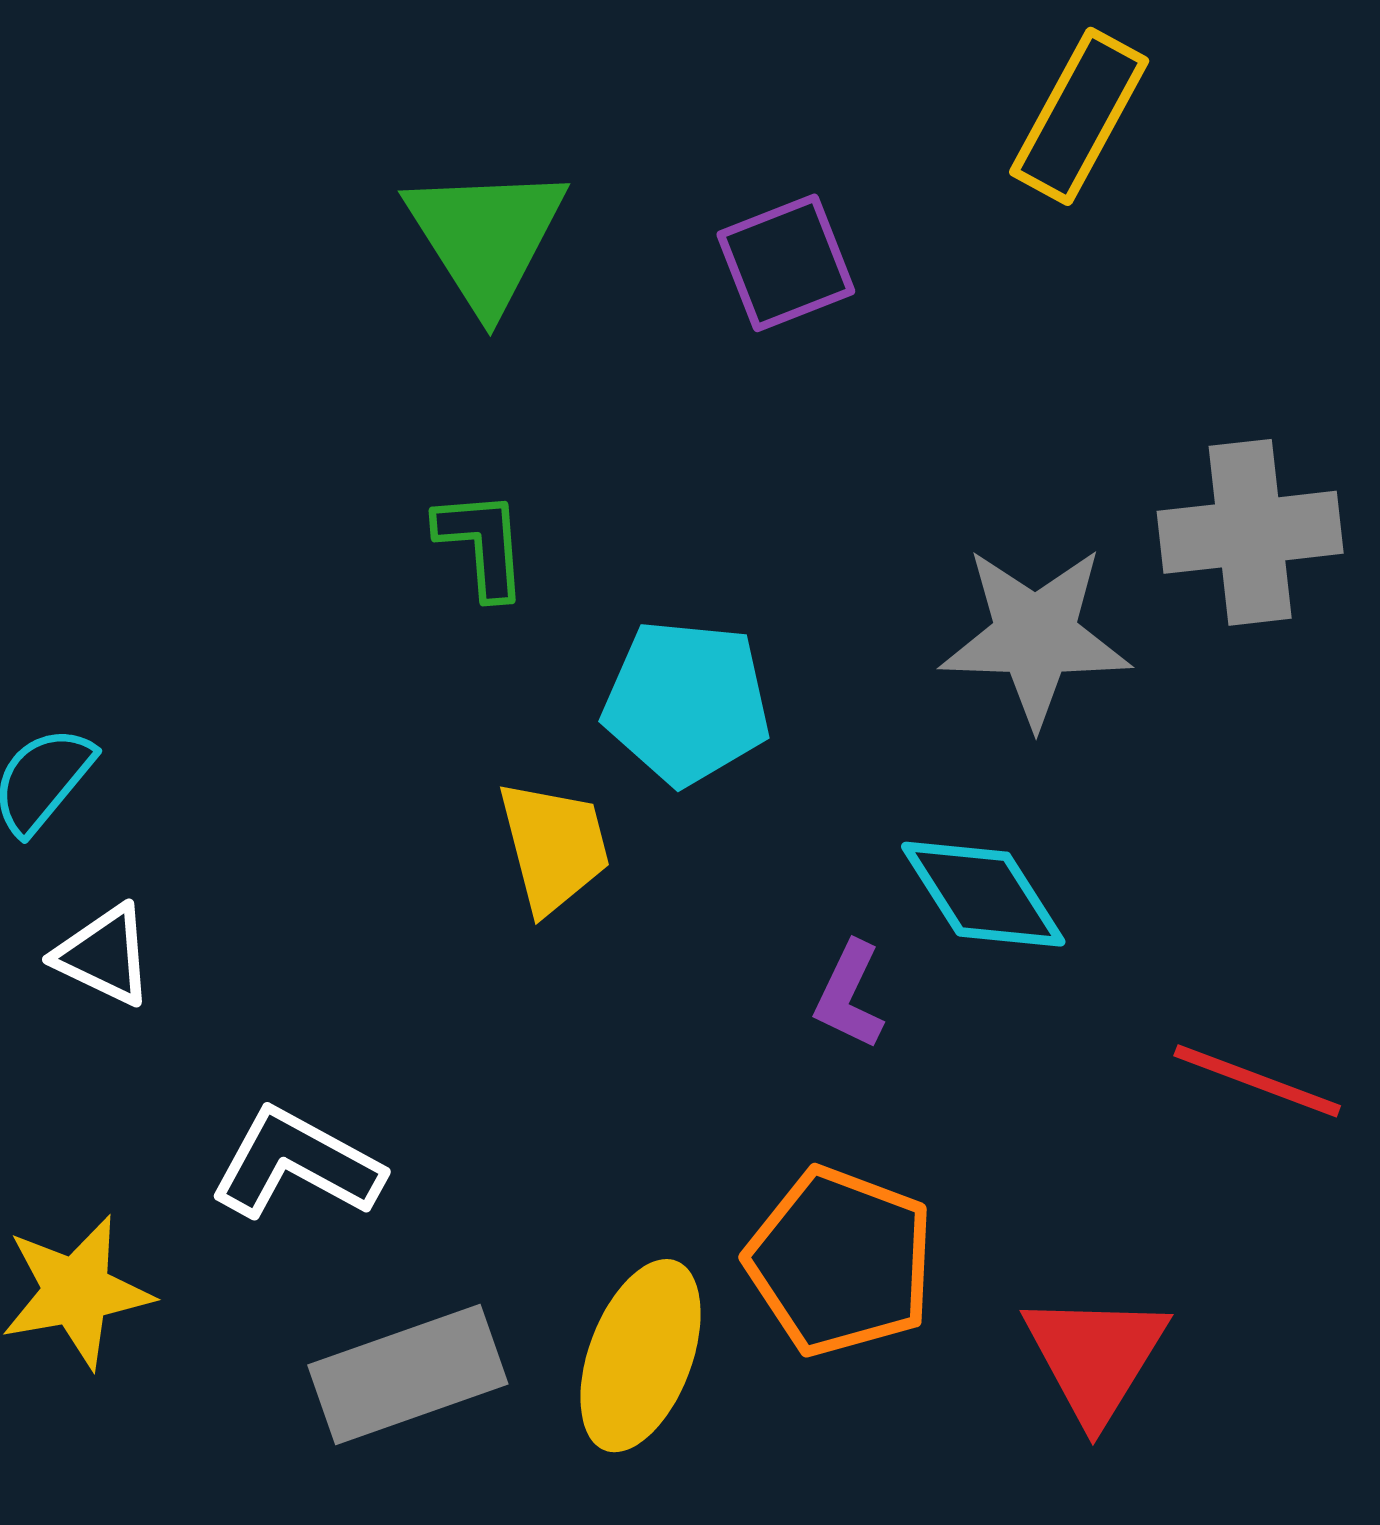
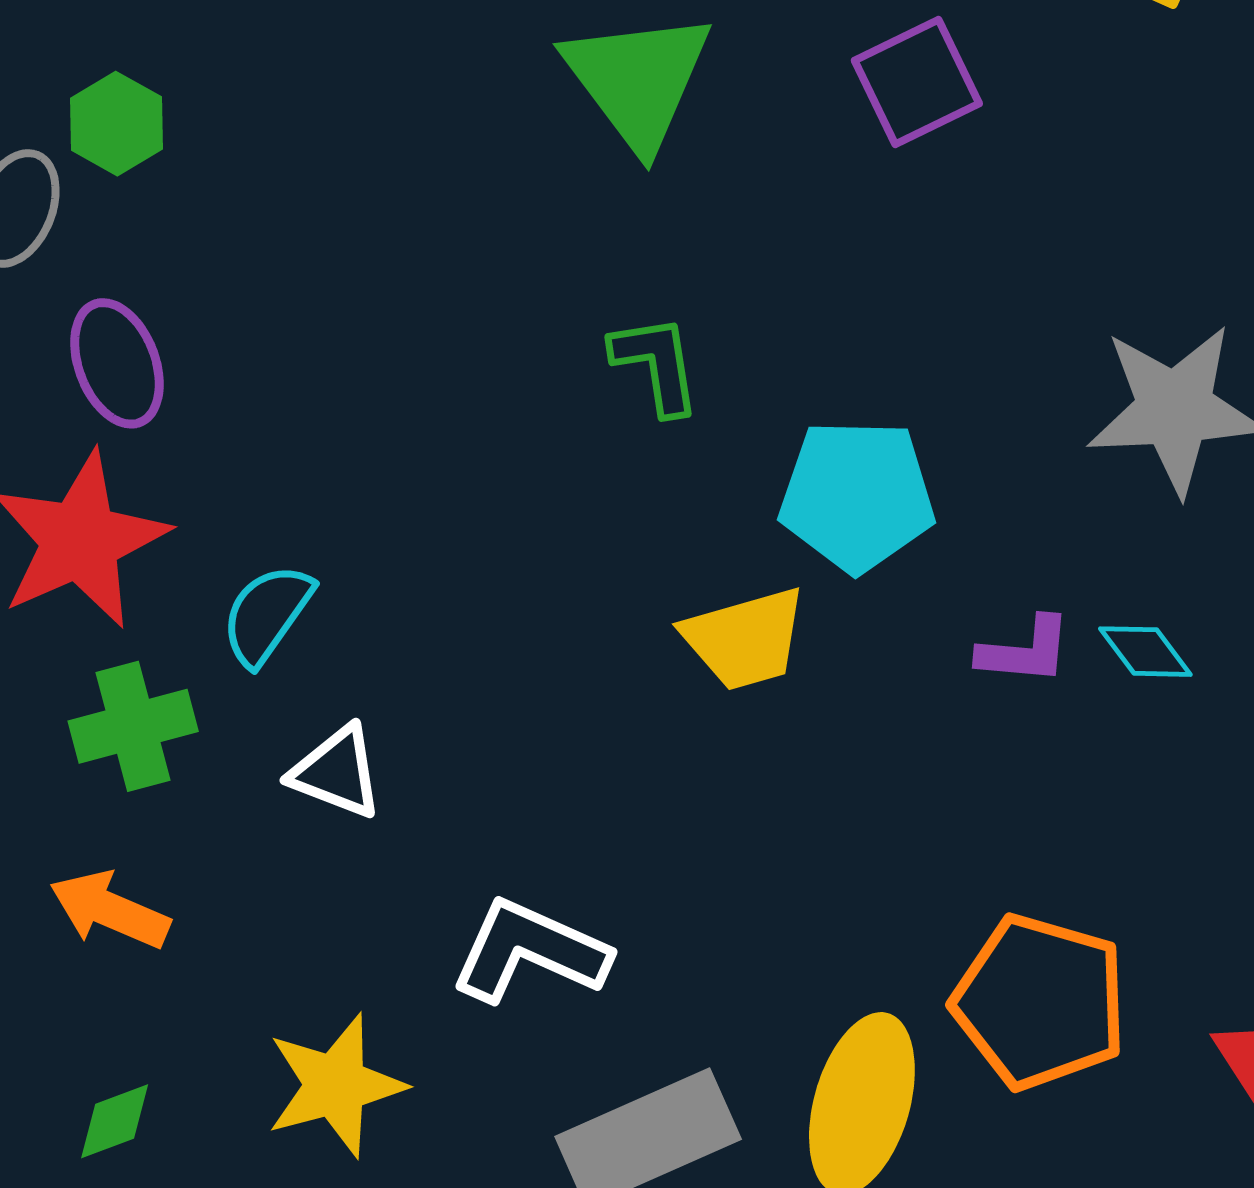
yellow trapezoid: (554, 846) -> (745, 639), turned 93
cyan diamond: (983, 894) -> (1145, 652), size x0.6
purple L-shape: (849, 995) -> (1025, 651), moved, turned -106

